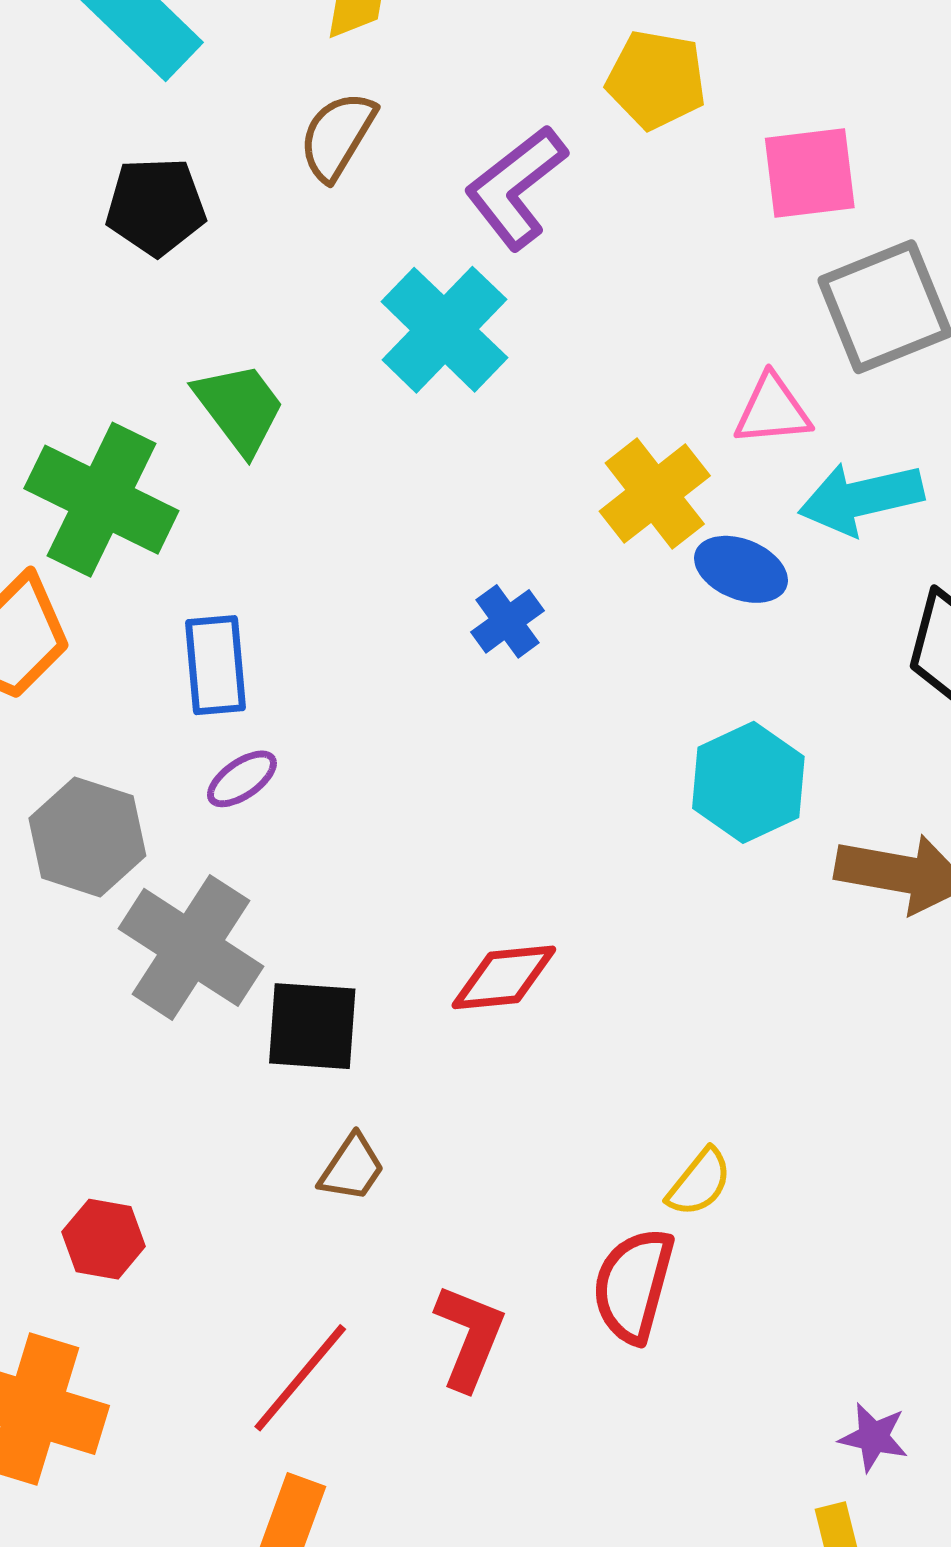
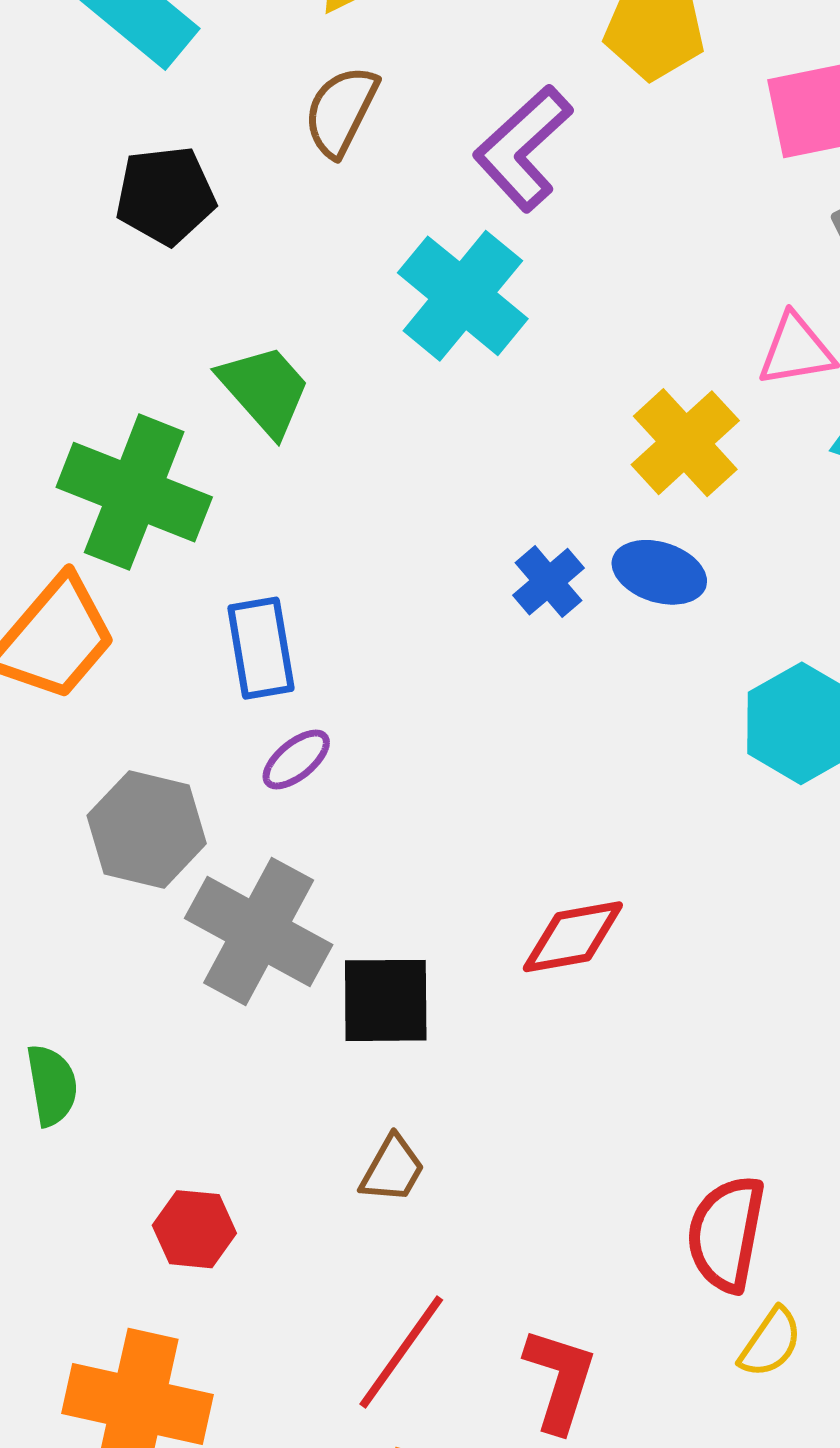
blue ellipse: (741, 569) -> (659, 572), moved
brown trapezoid: (352, 1168) -> (392, 1169), moved
yellow semicircle: (699, 1182) -> (770, 1343), moved
red L-shape: (469, 1337) -> (560, 1380), moved

